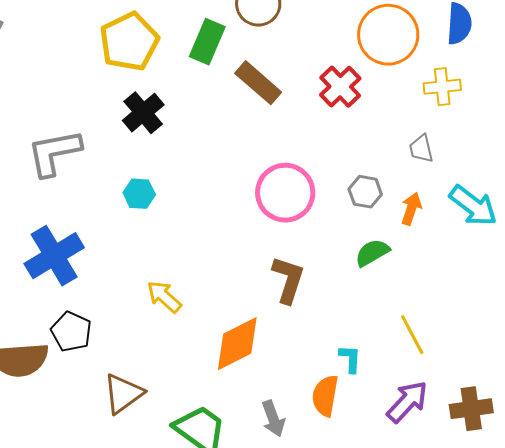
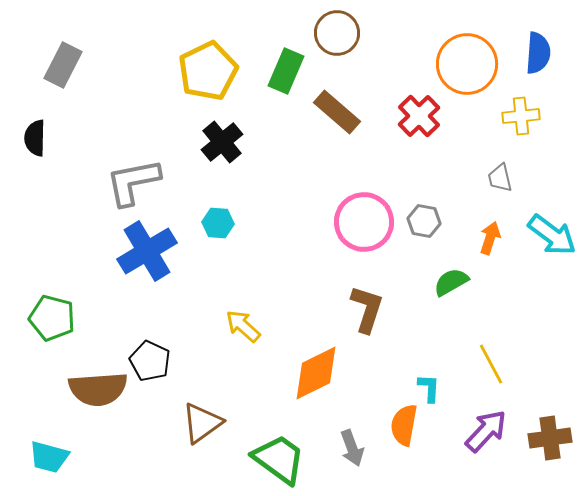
gray hexagon: (365, 192) -> (424, 221), moved
blue cross: (54, 256) -> (147, 251), moved

